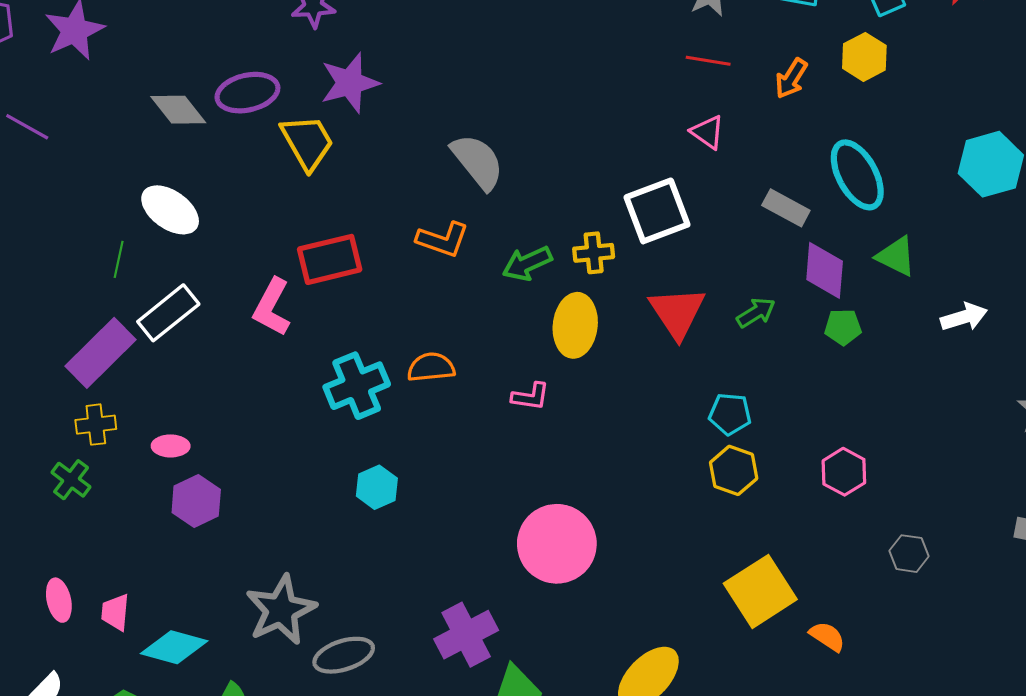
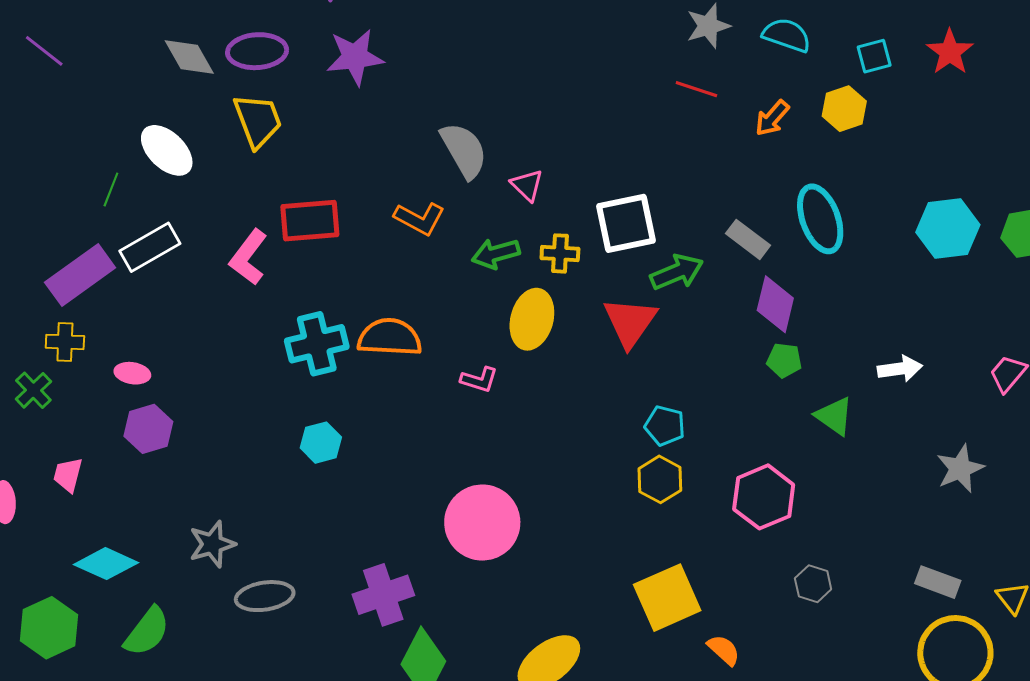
pink triangle: (708, 132) -> (527, 185), moved
yellow trapezoid: (307, 142) -> (258, 121), moved
green triangle: (896, 256) -> (834, 416), moved
green arrow: (756, 313) -> (677, 272), moved, size x1.4
orange semicircle: (431, 367) -> (390, 337), size x1.4
pink hexagon: (844, 472) -> (764, 497), size x1.4
gray star: (281, 610) -> (212, 544), size x0.7
pink trapezoid: (115, 612) -> (68, 475), moved

